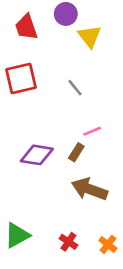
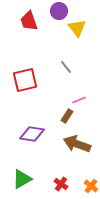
red square: (21, 78) -> (25, 80), moved
purple diamond: (37, 155) -> (32, 134), moved

